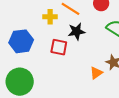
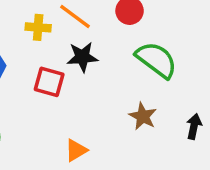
orange triangle: (96, 73) -> (76, 150), moved

